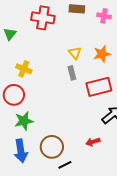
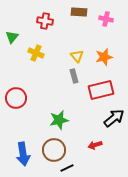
red cross: (43, 18) -> (45, 21), size x0.7
yellow cross: (24, 69) -> (36, 53), moved
green star: (24, 121) -> (59, 120), moved

